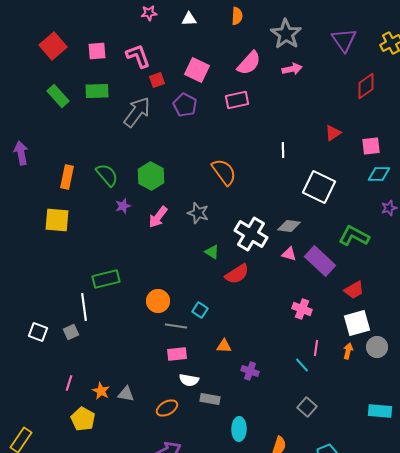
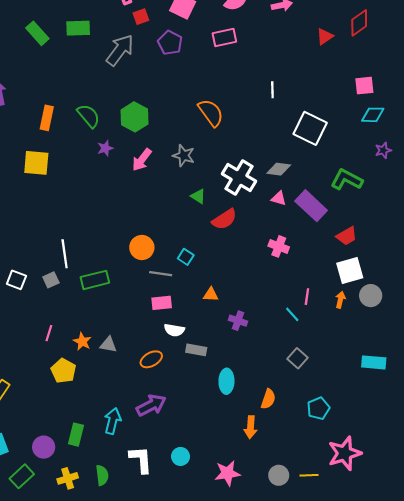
red triangle: (333, 133) -> (325, 36), moved
green rectangle: (106, 279) -> (95, 280), moved
pink cross: (302, 309) -> (279, 246), moved

